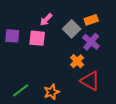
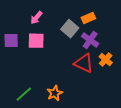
pink arrow: (46, 20) -> (36, 18), moved
orange cross: (77, 61) -> (106, 60), moved
red triangle: (90, 81) -> (84, 63), moved

